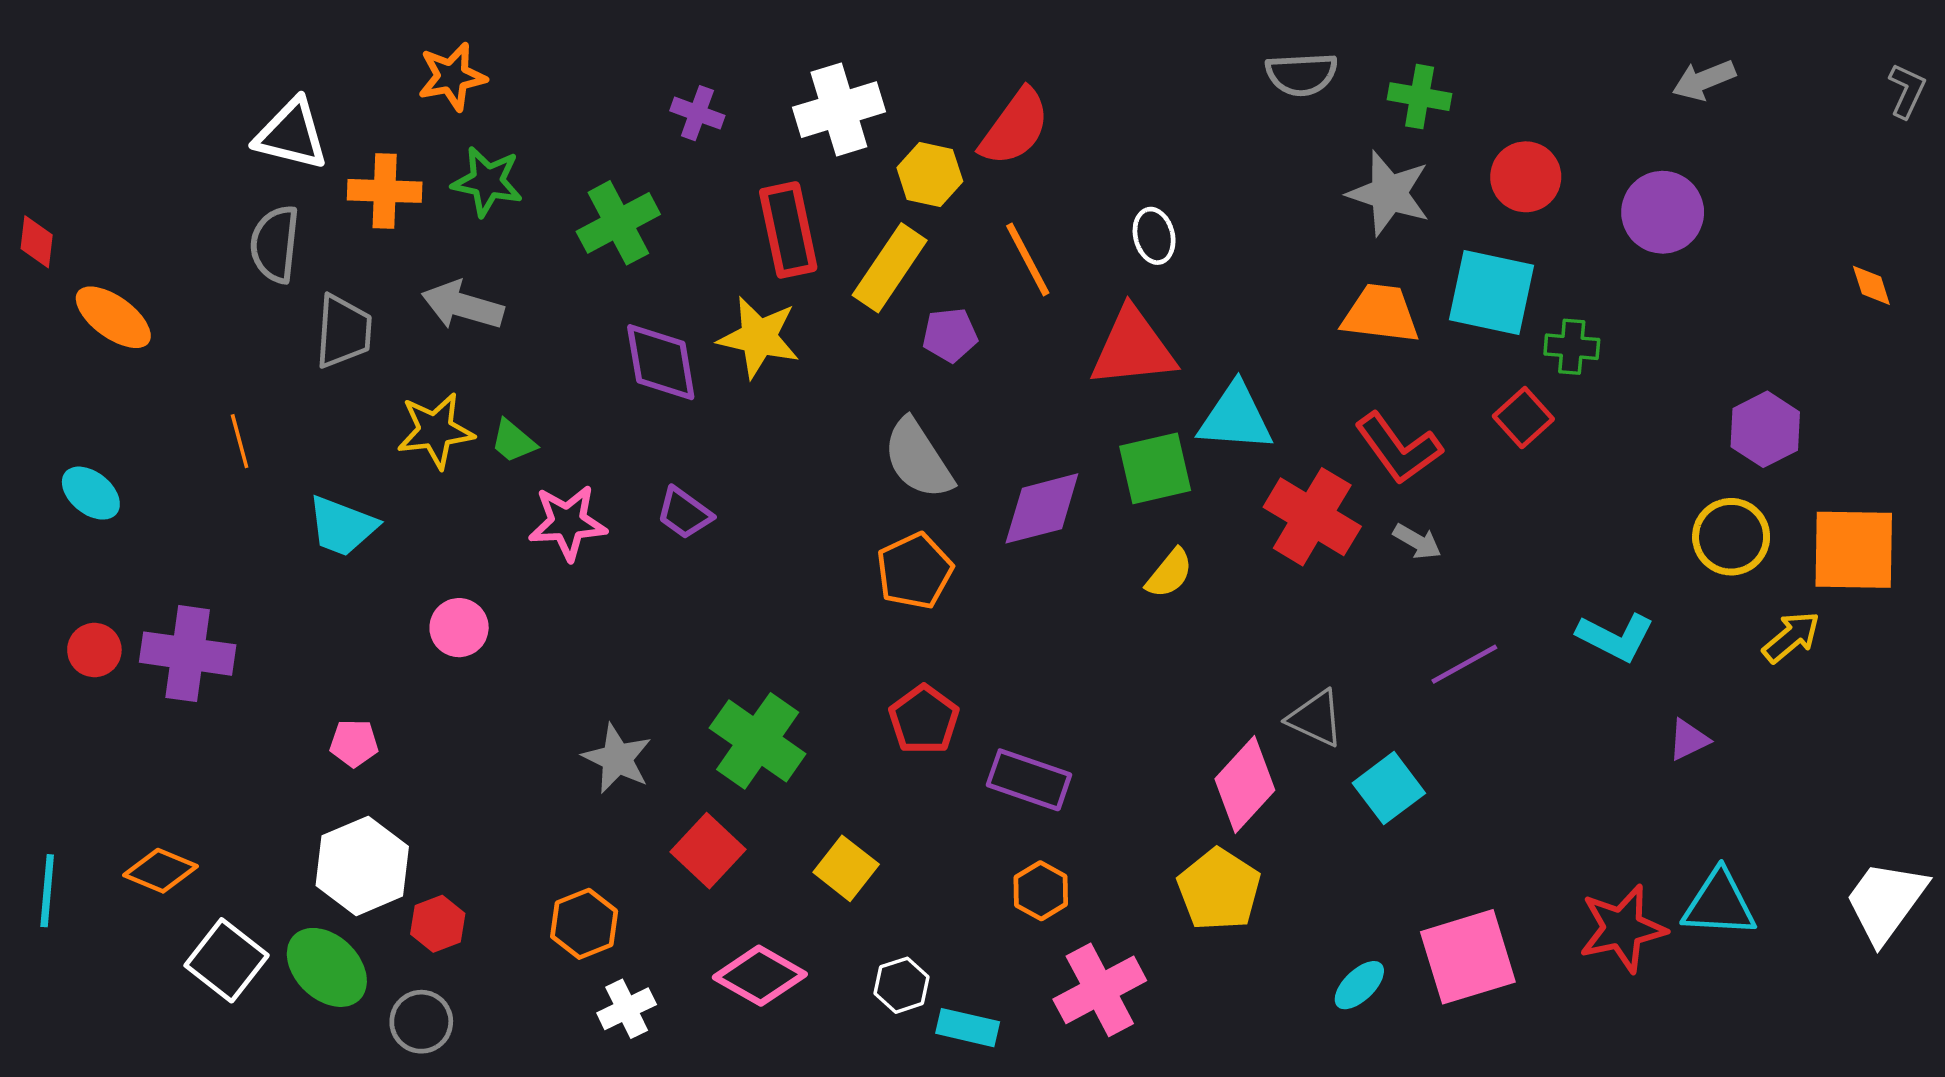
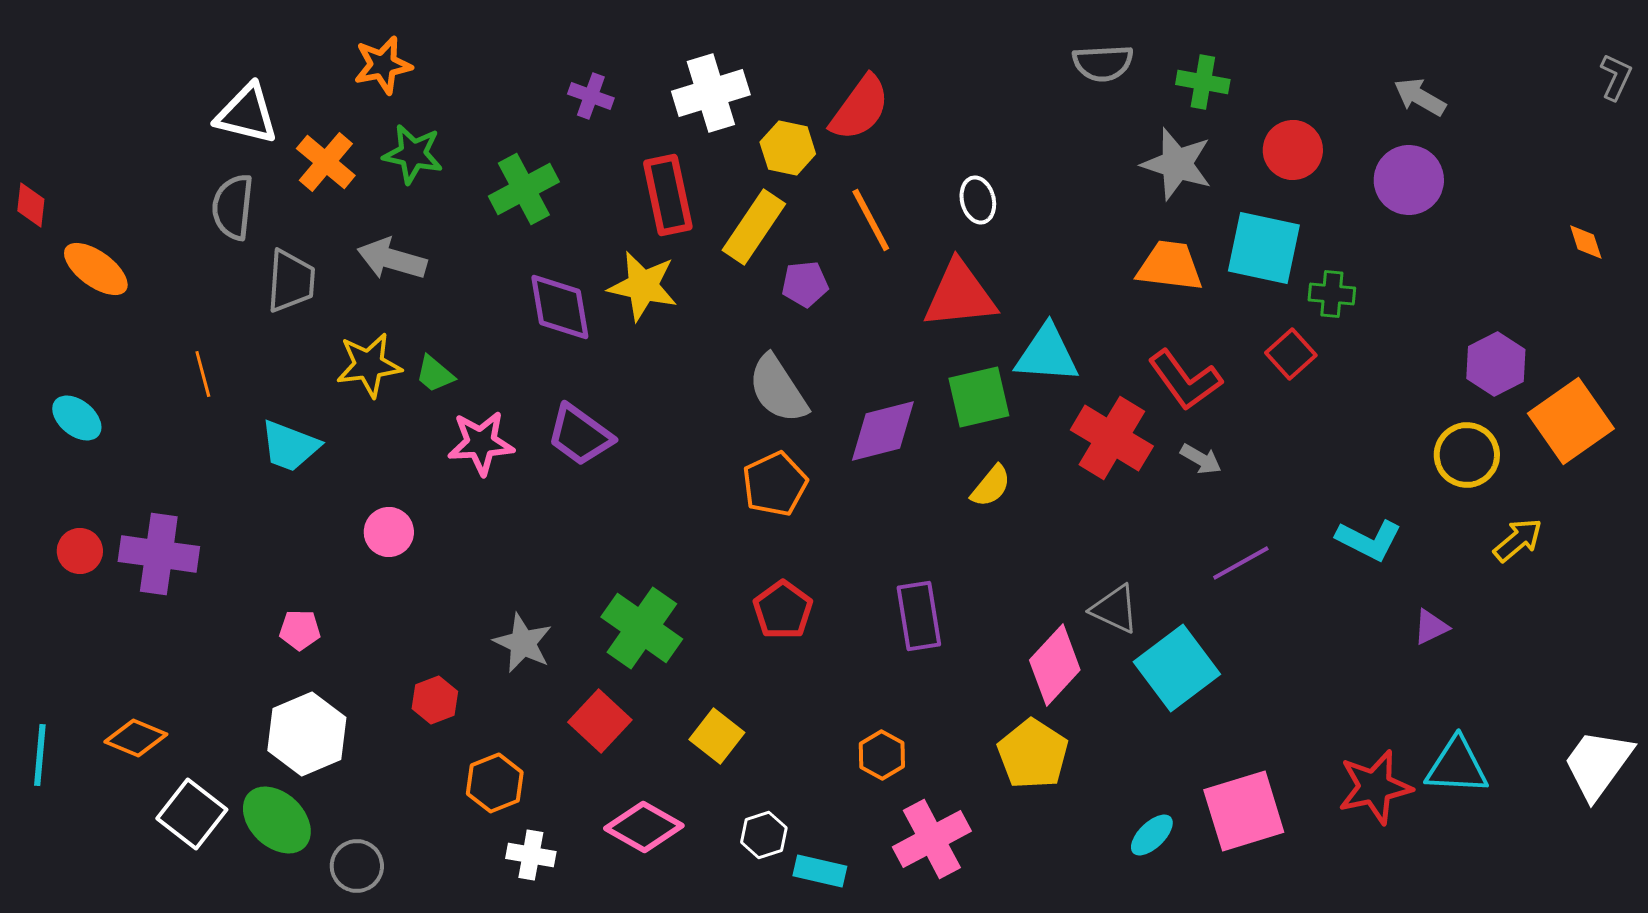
gray arrow: (1704, 80) -> (1420, 97), moved, turned 52
orange cross: (385, 191) -> (326, 162), turned 38
purple trapezoid: (684, 513) -> (580, 435), size x1.4
orange square: (1854, 550) -> (1571, 421), moved, turned -36
purple rectangle: (1029, 780) -> (919, 616), moved, turned 62
cyan square: (1389, 788) -> (1177, 668), size x1.4
red hexagon: (438, 924) -> (435, 700), moved
white cross: (627, 1009) -> (531, 855), turned 36

